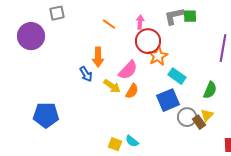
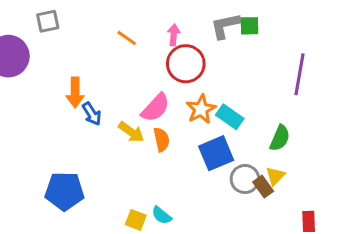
orange star: (158, 56) -> (201, 109), moved
orange arrow: (98, 57) -> (75, 93), moved
orange semicircle: (132, 91) -> (162, 140), turned -42
blue pentagon: (46, 115) -> (64, 191), moved

